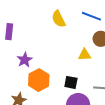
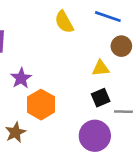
black square: (71, 82) -> (101, 98), moved, turned -32

